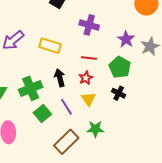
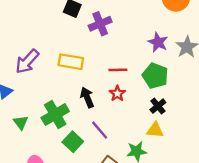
purple cross: (89, 25) -> (100, 24), moved, turned -30
black cross: (119, 93) -> (158, 106), turned 32
yellow triangle: (89, 99) -> (155, 130), moved, turned -42

